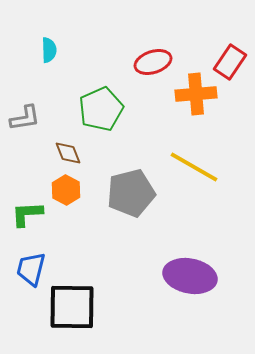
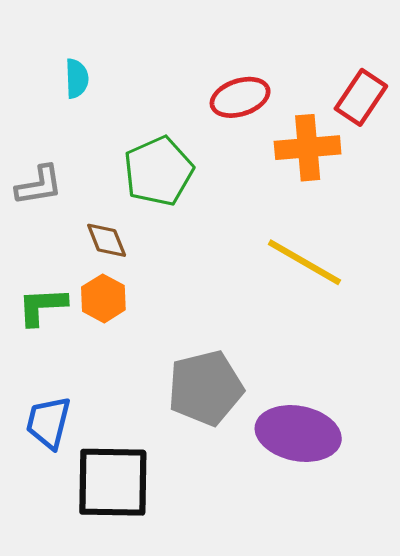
gray pentagon: (131, 193) -> (205, 388), moved
green L-shape: (27, 214) -> (42, 306), moved

